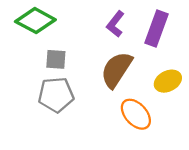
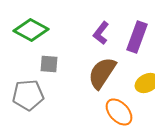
gray pentagon: (56, 95) -> (28, 95), moved

